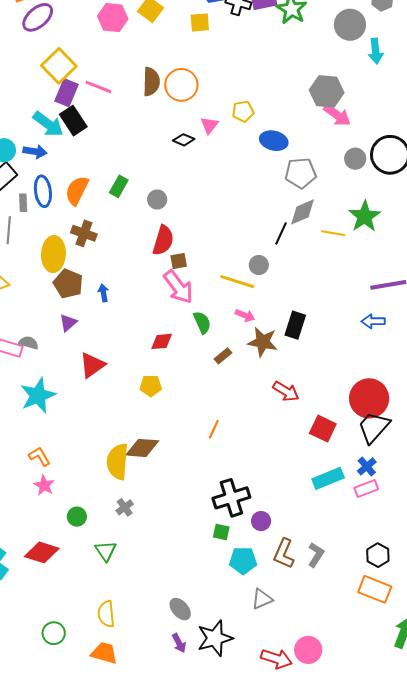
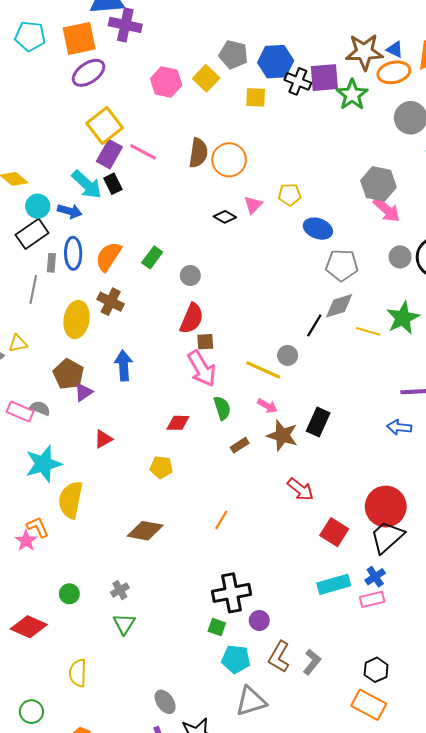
black rectangle: (73, 121) -> (113, 184), size x0.7
brown pentagon: (68, 284) -> (68, 374), moved
blue arrow: (103, 293) -> (124, 366), size x1.6
red triangle: (92, 365) -> (103, 439), size x0.7
yellow semicircle: (118, 462) -> (71, 500), moved
pink star: (44, 485) -> (26, 541), moved
green triangle: (106, 551) -> (124, 624), moved
gray triangle: (262, 599) -> (251, 701), size x1.4
yellow semicircle: (106, 614) -> (78, 673), moved

